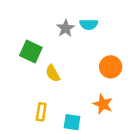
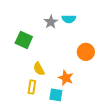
yellow semicircle: (53, 73) -> (39, 69), moved
orange star: (103, 104) -> (66, 78), moved

